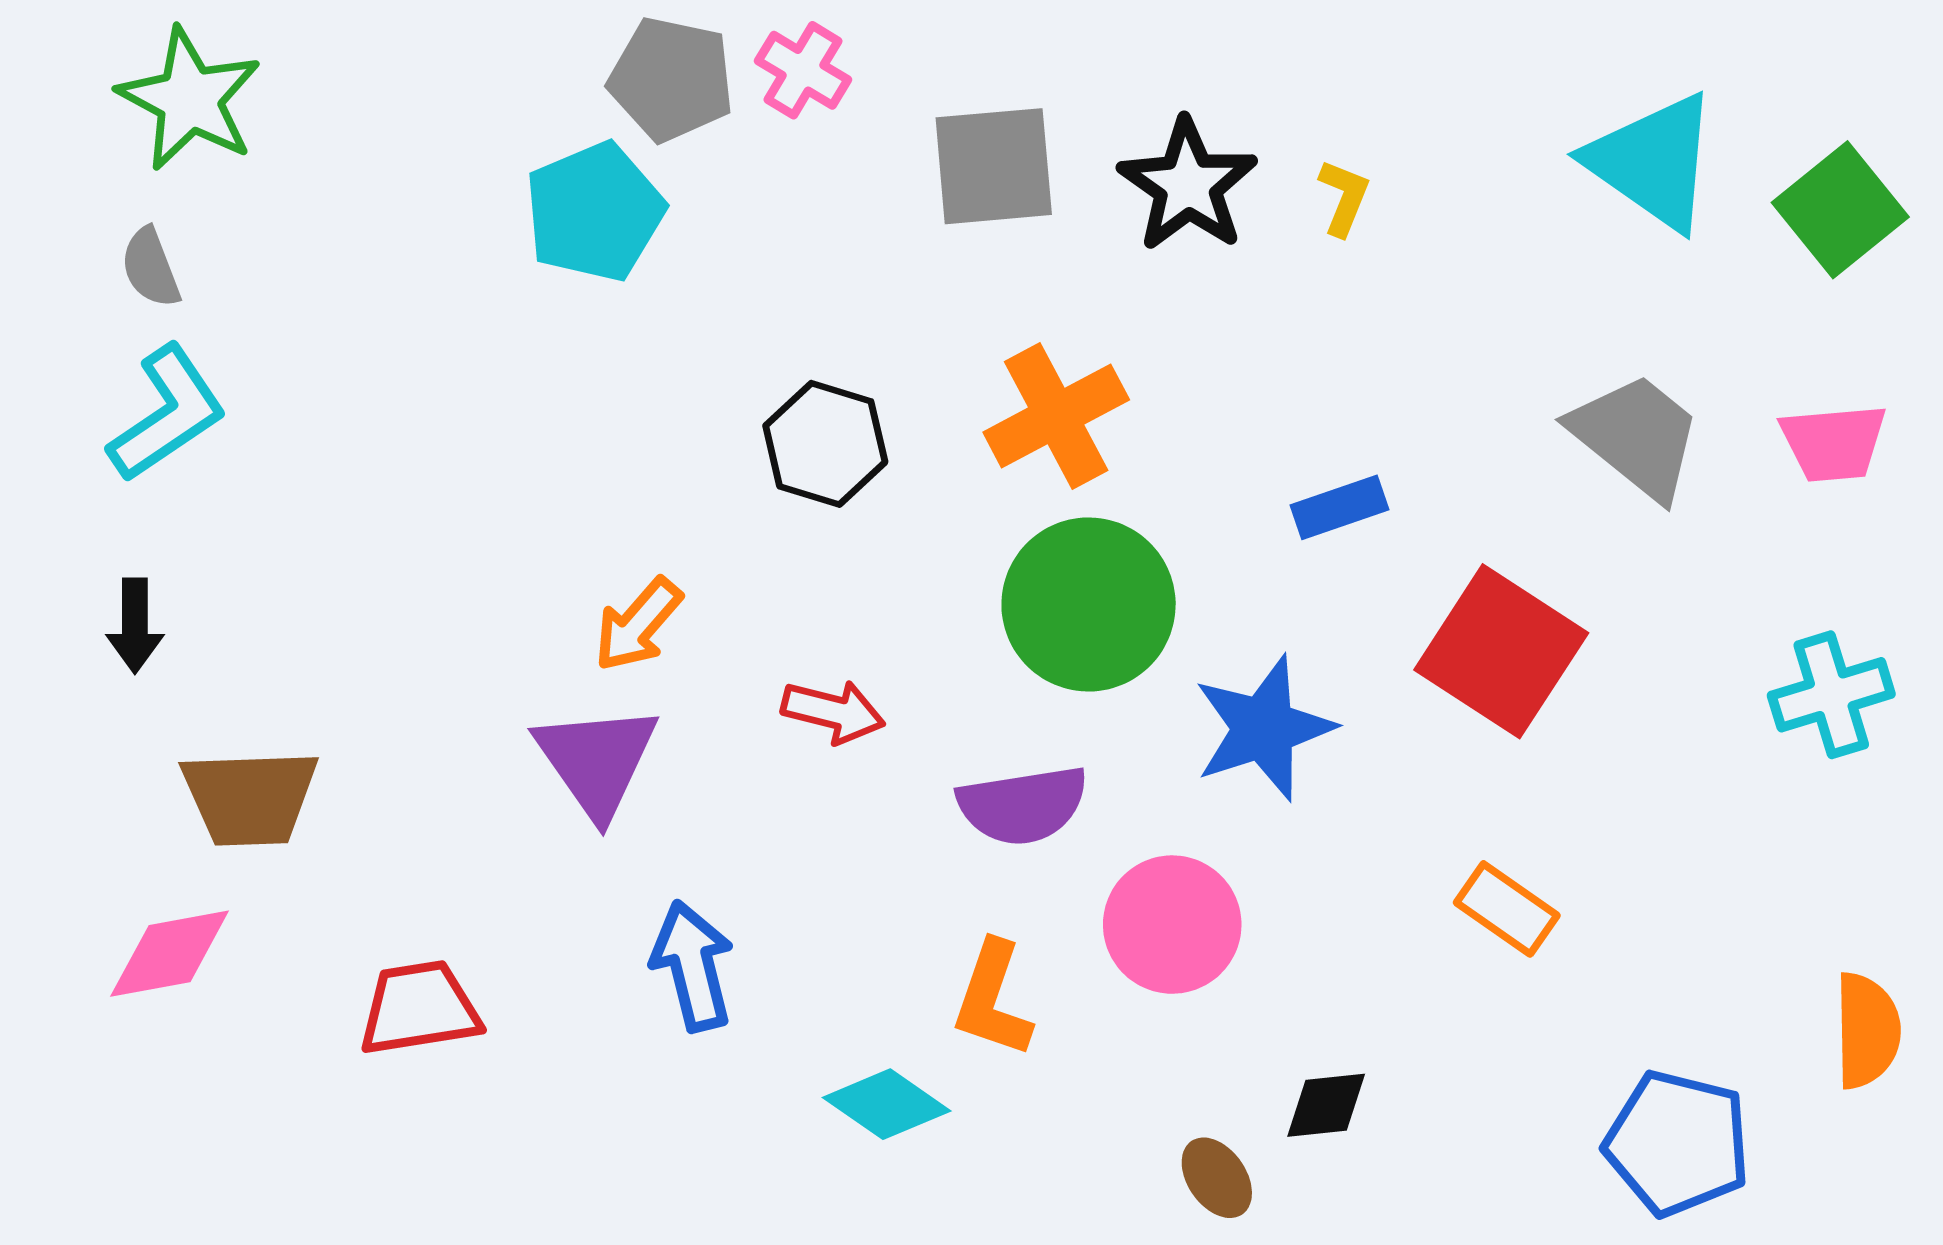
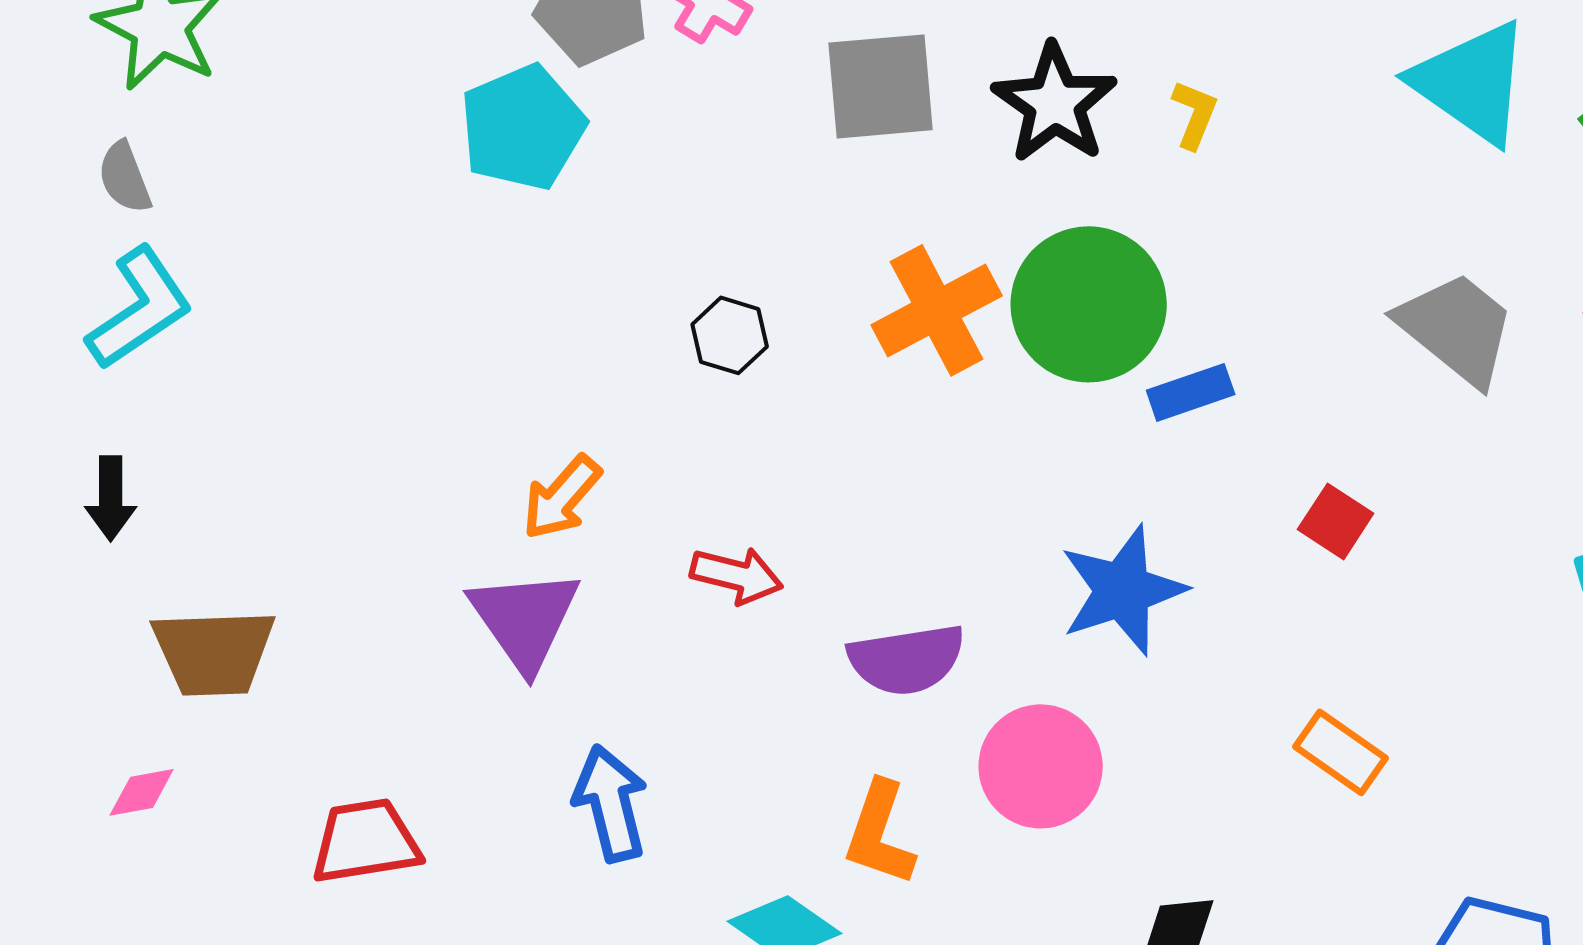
black hexagon: (825, 444) -> (730, 335), size x0.7
green circle: (1089, 604) -> (1089, 304), moved
red square: (1501, 651) -> (1336, 521), size x0.5
pink diamond: (170, 954) -> (142, 792), size x0.6

